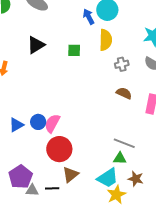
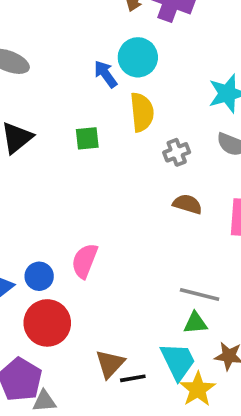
pink semicircle: (52, 123) -> (85, 261), moved
red circle: (59, 149) -> (47, 323), moved
cyan trapezoid: (108, 178) -> (178, 361), turned -75
black line: (52, 188) -> (133, 378), moved

